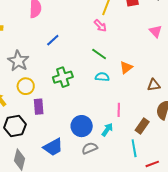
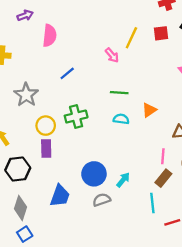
pink arrow: (100, 26) -> (112, 55), moved
green line: (99, 54) -> (119, 93), turned -35
yellow circle: (26, 86) -> (46, 126), moved
pink line: (119, 110) -> (163, 156), moved
blue trapezoid: (53, 147) -> (60, 196), turned -45

